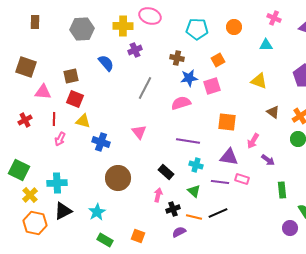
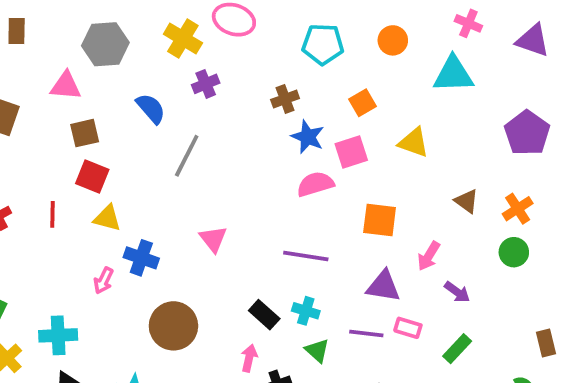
yellow cross: (123, 26) -> (183, 39), turned 30
cyan triangle: (266, 45) -> (453, 74), size x1.6
brown cross: (177, 58) -> (285, 99), turned -32
blue star: (189, 78) -> (308, 137), turned 30
yellow triangle: (259, 81) -> (414, 143), moved
gray line: (145, 88) -> (187, 156), moved
pink triangle: (43, 92) -> (66, 86), moved
pink semicircle: (181, 103) -> (315, 184), moved
pink arrow: (60, 139) -> (104, 281), moved
cyan cross: (196, 165) -> (306, 311), moved
green rectangle: (282, 190) -> (457, 349), moved, turned 49

